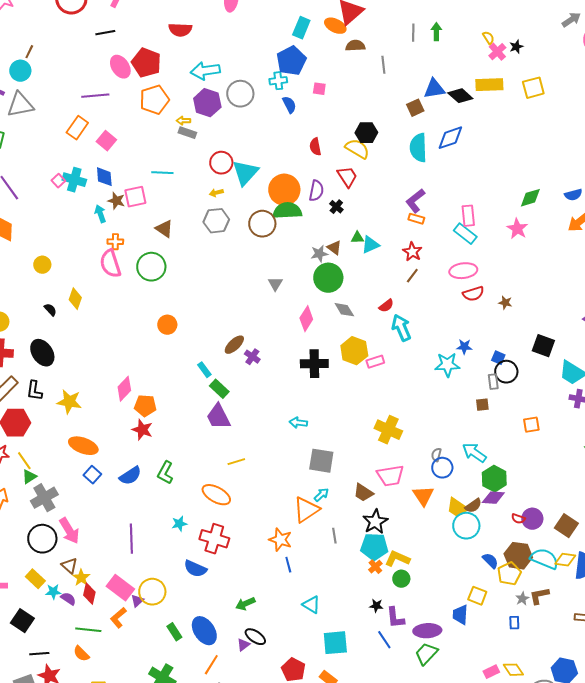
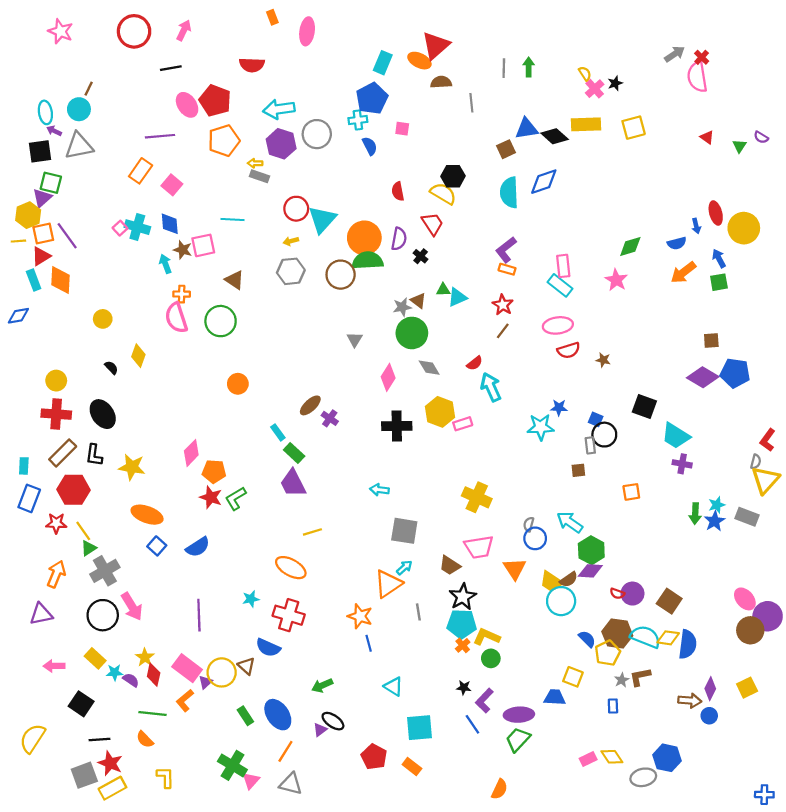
green L-shape: (165, 473) -> (236, 498), moved, turned 30
brown triangle: (69, 566) -> (246, 666), moved
blue trapezoid: (460, 615) -> (555, 697), turned 90
purple L-shape: (395, 618) -> (484, 701), turned 50

